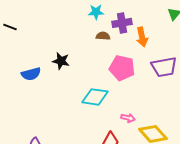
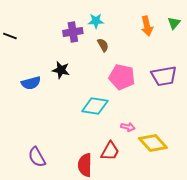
purple cross: (122, 23) -> (73, 32), moved
brown semicircle: (103, 36) -> (103, 45), turned 56
orange arrow: (142, 37) -> (147, 26), moved

